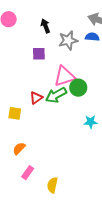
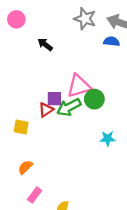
black arrow: (45, 26) -> (45, 45), moved, turned -32
gray star: (68, 40) -> (85, 19), moved, turned 30
purple square: (39, 54) -> (54, 99), moved

